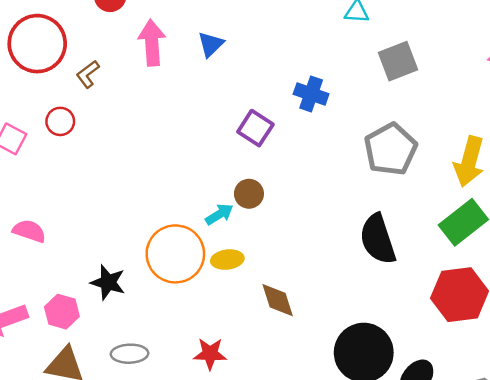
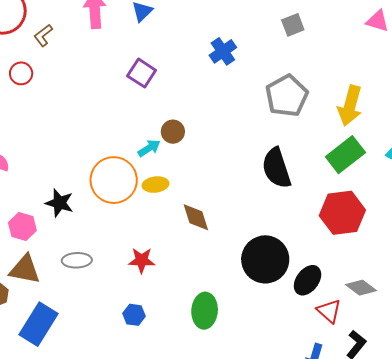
gray square: (398, 61) -> (293, 25), size x0.7
blue cross: (311, 94) -> (223, 51), turned 36
purple square: (255, 128) -> (142, 73), moved

